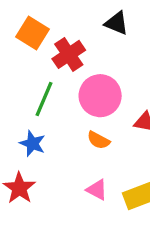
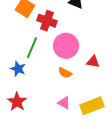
red cross: (69, 54) -> (47, 21), turned -36
blue star: (32, 143) -> (18, 69), moved

